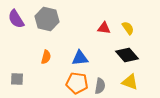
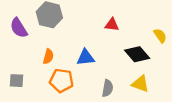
purple semicircle: (16, 19) -> (19, 28), moved
yellow semicircle: (128, 28) -> (160, 36), moved
orange pentagon: (77, 83) -> (61, 81), moved

